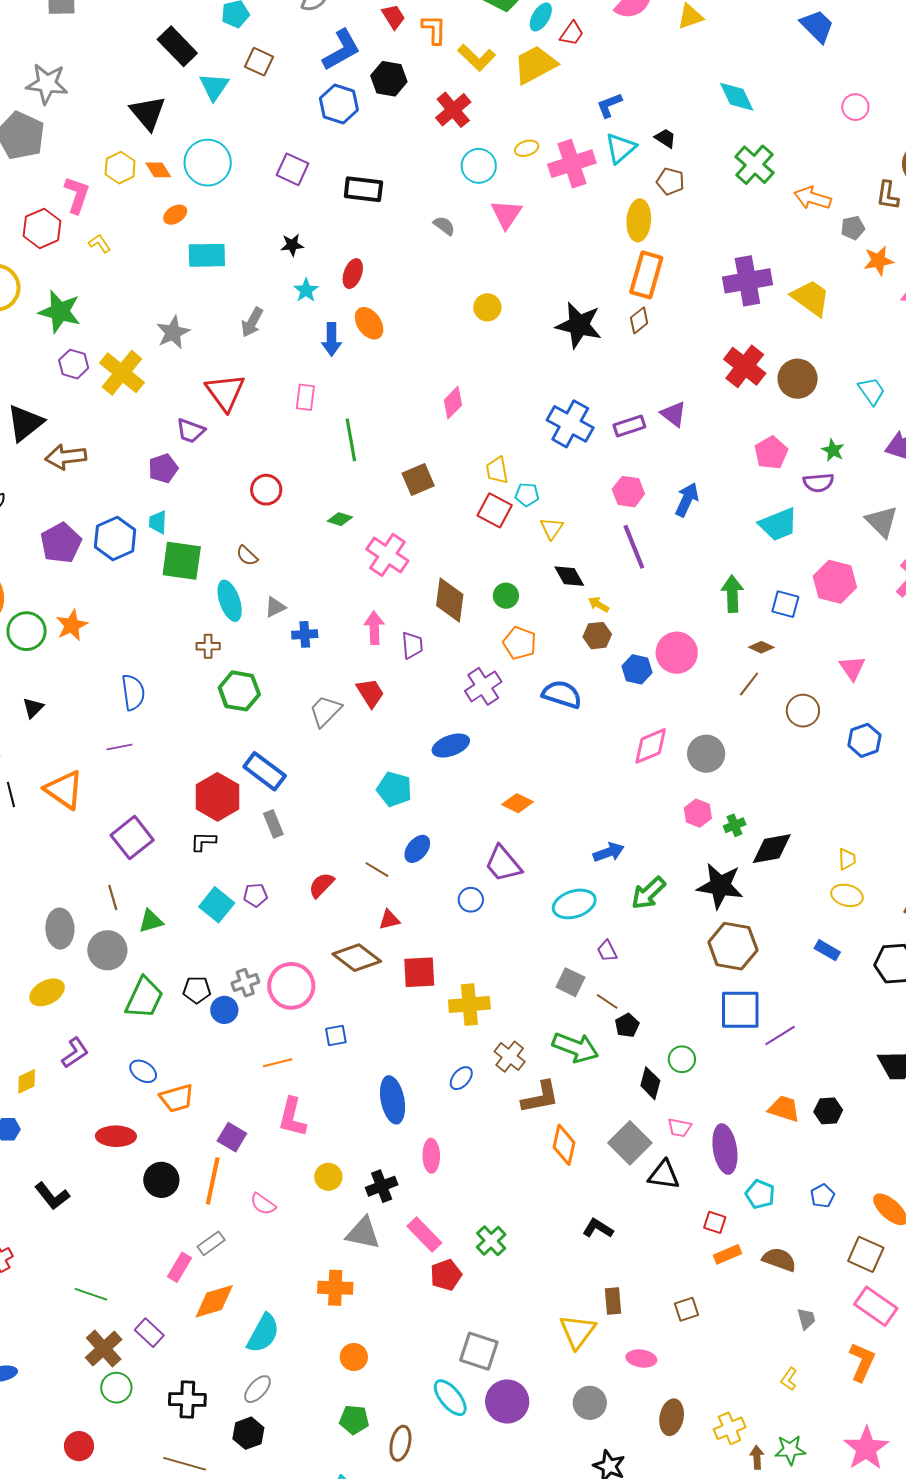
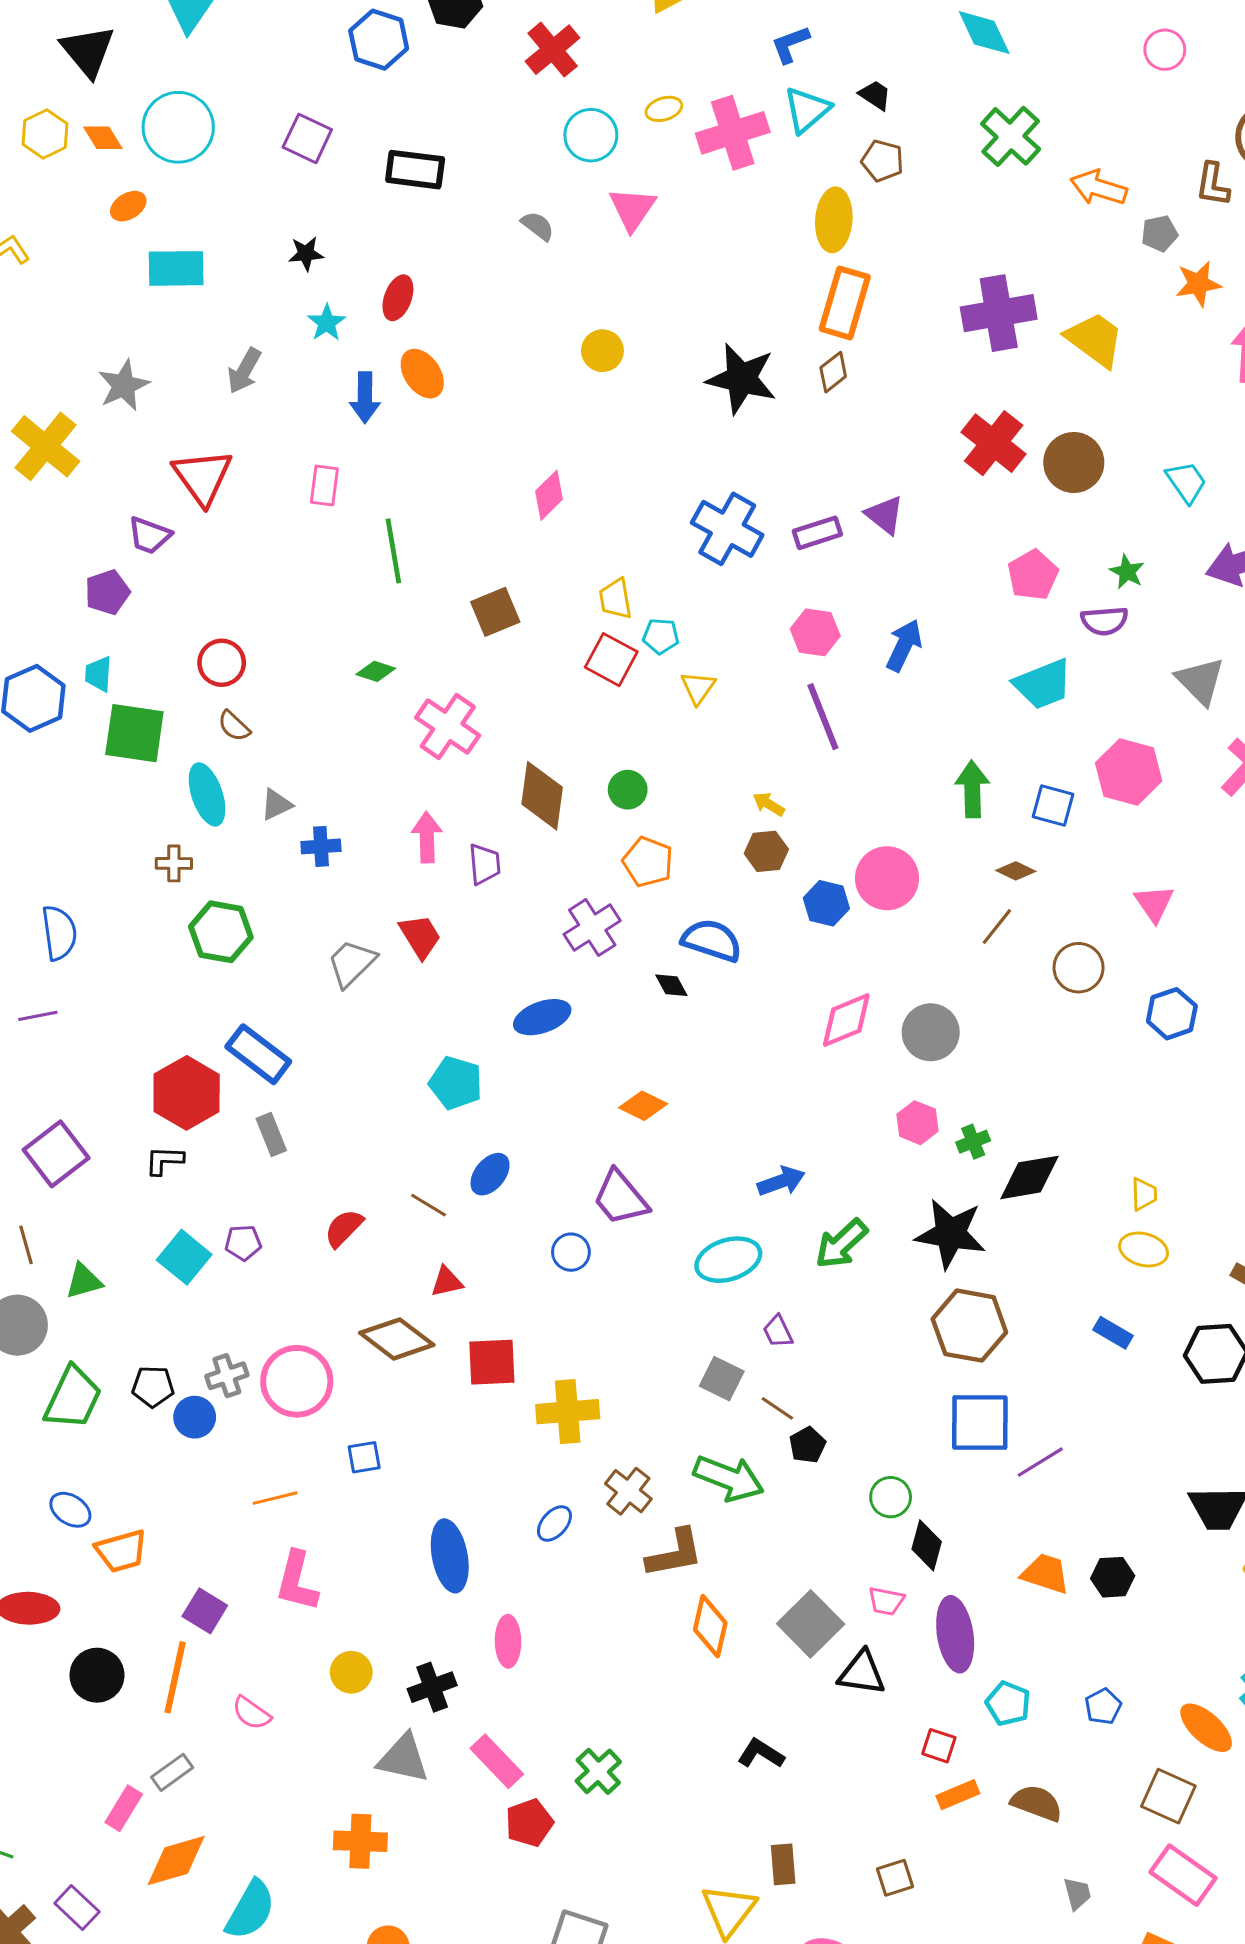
red circle: (266, 490) -> (222, 663), moved
black diamond: (569, 576) -> (671, 985), moved, size x0.7
black diamond: (650, 1083) -> (927, 1545), moved

